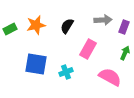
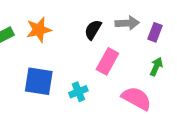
black semicircle: (67, 26) -> (93, 30), moved

